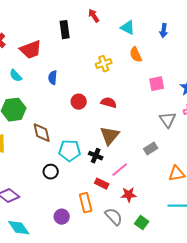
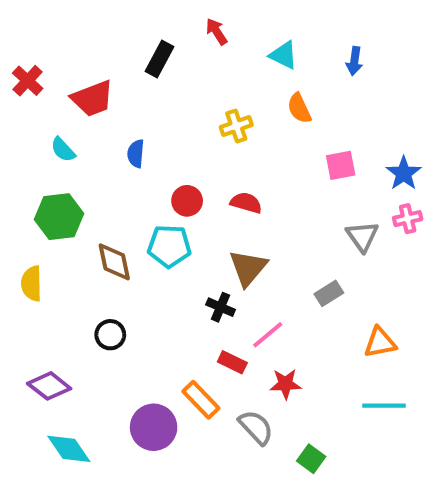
black rectangle: (65, 30) -> (159, 59), turned 36
cyan pentagon: (70, 151) -> (169, 246), moved
black circle: (51, 172) -> (110, 335), moved
orange rectangle: (86, 203) -> (201, 400), turned -30
purple circle: (62, 217) -> (154, 427), size x1.5
green square: (142, 223) -> (311, 459), moved

